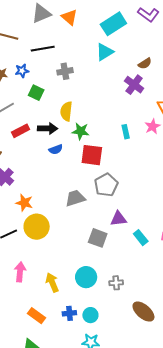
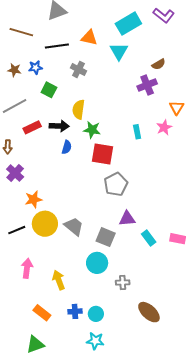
orange triangle: (69, 17) -> (89, 38), moved, turned -30
cyan triangle: (105, 52) -> (119, 51), turned -30
gray cross: (65, 71) -> (78, 69), turned 35
purple cross: (134, 85) -> (147, 85), turned 30
blue semicircle: (56, 149) -> (67, 147), turned -56
gray trapezoid: (75, 198) -> (74, 226), moved, turned 55
orange star: (24, 203) -> (33, 199), turned -30
cyan circle: (86, 277) -> (97, 263), moved

